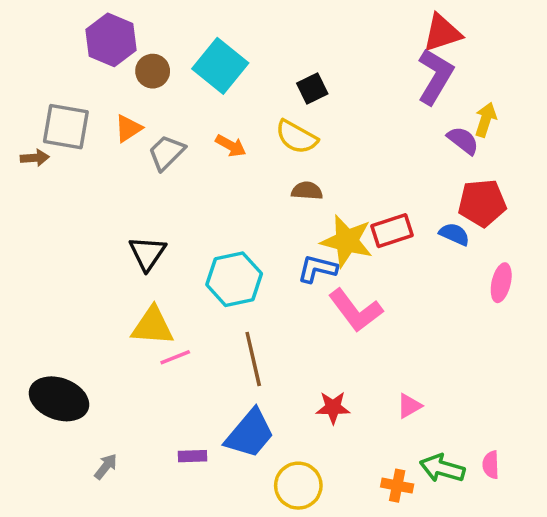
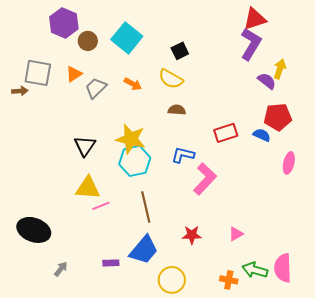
yellow star: (347, 241) -> (131, 139), moved
pink L-shape: (356, 310) -> (205, 179), turned -100
pink semicircle: (491, 465) -> (283, 268), size x1.8

